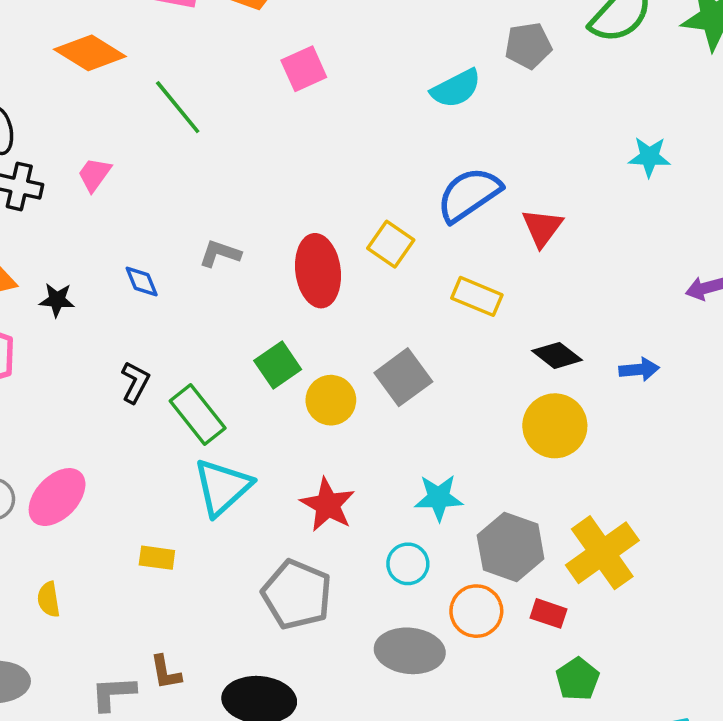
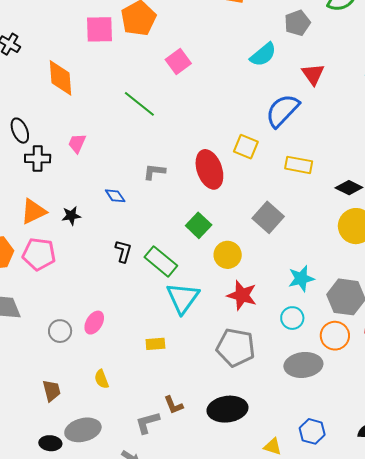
orange diamond: (90, 53) -> (60, 78), turned 66
green line: (178, 107) -> (139, 104), moved
red triangle: (542, 228) -> (313, 74), moved
yellow circle: (331, 400) -> (228, 255), moved
pink ellipse: (57, 497) -> (94, 323), size x0.7

